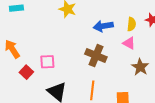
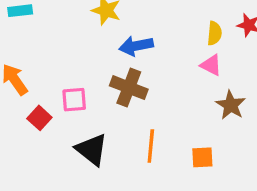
blue arrow: (103, 26) -> (136, 46), moved
brown cross: (96, 56) -> (129, 88), moved

